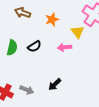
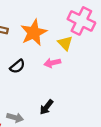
orange star: (52, 19) -> (34, 33), size x1.6

